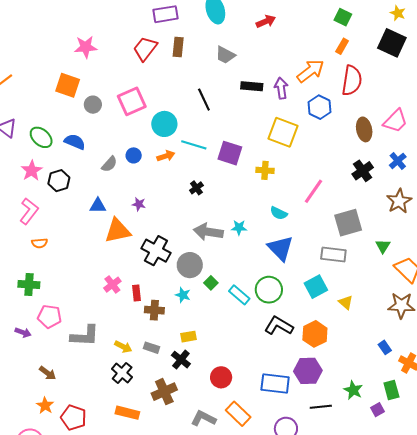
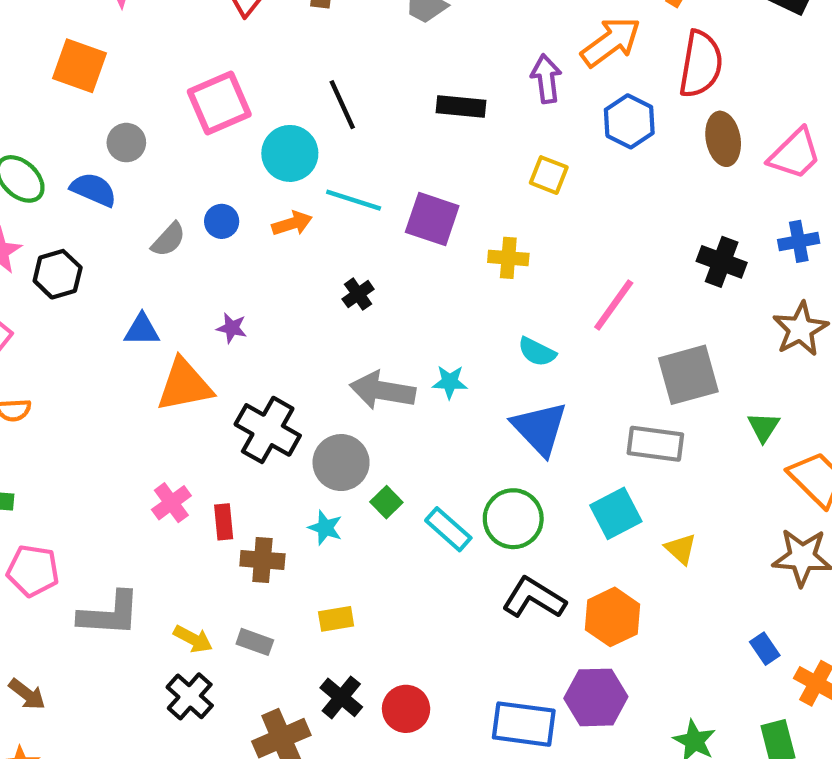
black rectangle: (252, 86) -> (461, 107), moved
black line: (204, 100) -> (342, 105), moved
gray circle: (93, 105) -> (126, 143), moved
brown ellipse: (364, 129) -> (723, 139), moved
yellow square: (283, 132) -> (549, 175), size x0.6
blue cross: (398, 161) -> (799, 241), turned 30
black cross: (363, 171) -> (722, 262), turned -35
black cross: (181, 360) -> (341, 697), moved

